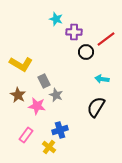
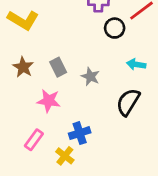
yellow L-shape: (21, 64) -> (23, 20), moved
brown star: (18, 95) -> (23, 67), moved
gray star: (56, 95) -> (90, 77), moved

